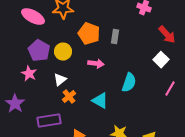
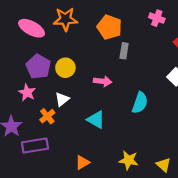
orange pentagon: (89, 34) -> (109, 27), moved
orange cross: (69, 97) -> (47, 116), moved
cyan triangle: (100, 101) -> (96, 120), moved
purple rectangle: (49, 121) -> (35, 146), moved

